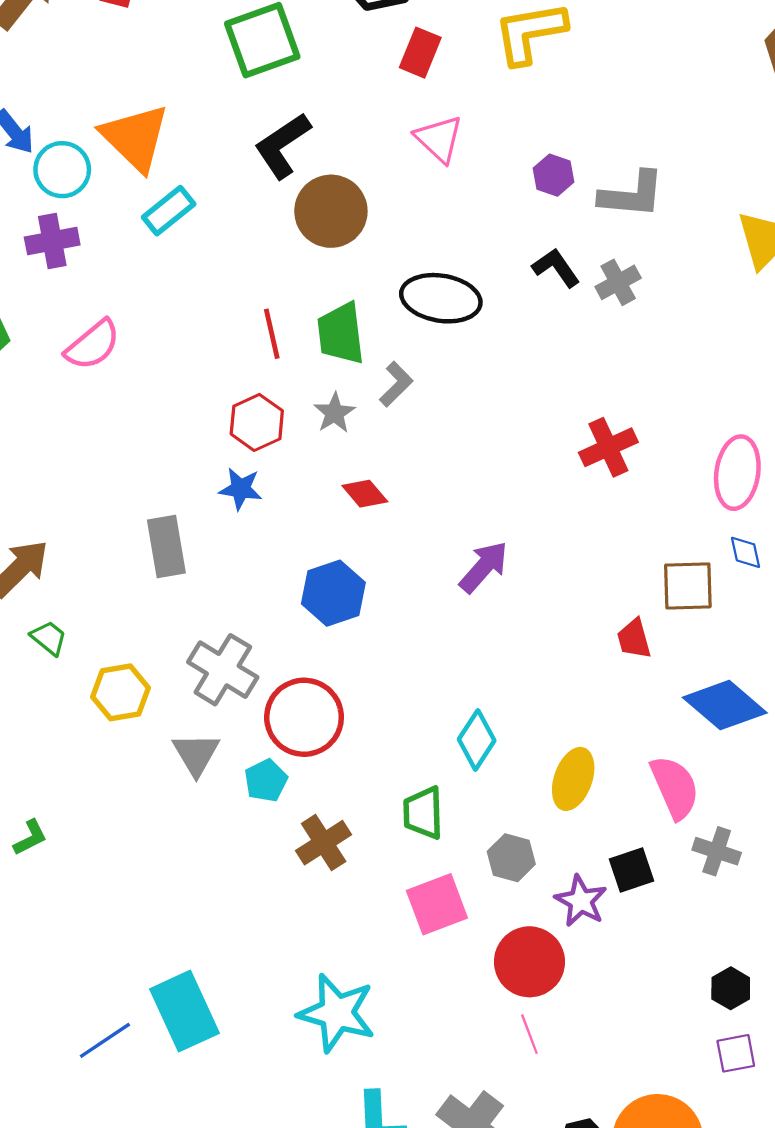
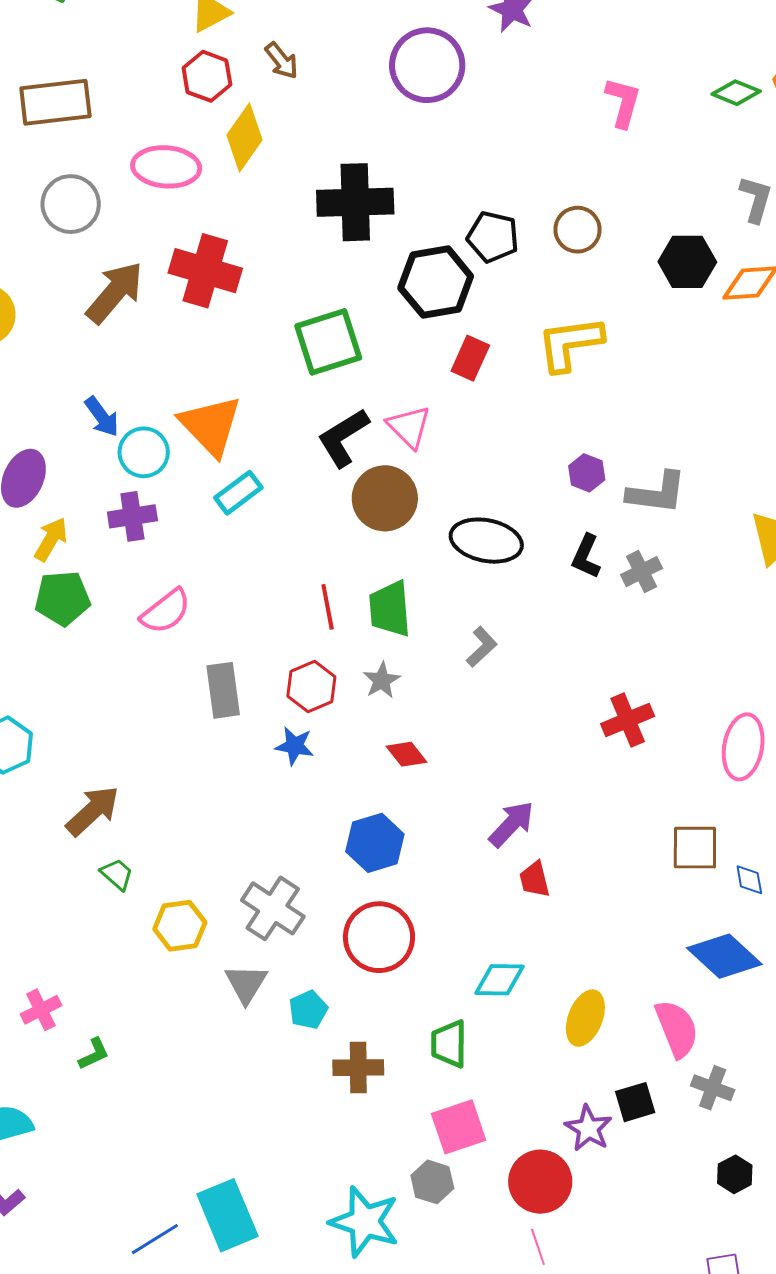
pink triangle: (439, 139) -> (409, 427), moved
black L-shape: (556, 268) -> (586, 556), turned -123
black ellipse: (441, 298) -> (486, 541), moved
gray L-shape: (396, 384) -> (482, 647), moved
gray rectangle: (166, 546) -> (223, 690), moved
blue diamond: (746, 552) -> (749, 880), moved
red trapezoid: (634, 639) -> (535, 879), moved
red circle: (304, 717) -> (379, 937), moved
cyan diamond: (477, 740) -> (500, 980), turned 56
brown cross: (324, 843) -> (358, 1068), turned 30
gray hexagon: (511, 858) -> (432, 1182), moved
black hexagon: (731, 988) -> (735, 1174), moved

